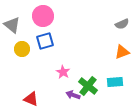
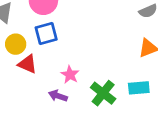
purple arrow: (73, 95) -> (58, 96), moved
red triangle: (31, 99) -> (28, 64), moved

